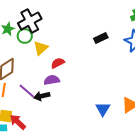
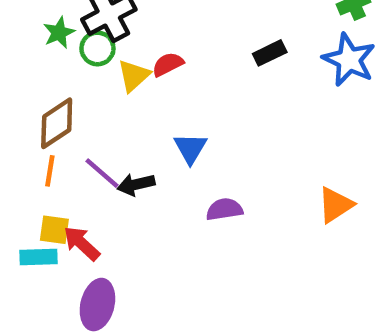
red semicircle: (58, 63) -> (168, 64), moved
purple semicircle: (52, 80) -> (224, 209), moved
blue triangle: (103, 109) -> (190, 148), moved

